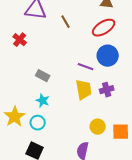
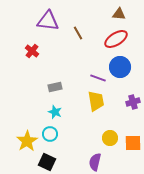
gray rectangle: (43, 76) -> (55, 87), turned -40
purple cross: (107, 90) -> (133, 102), moved
yellow star: (15, 117) -> (27, 141), moved

